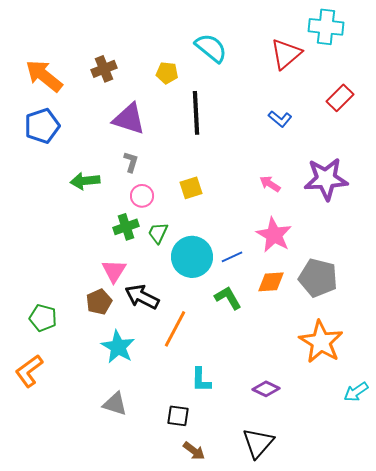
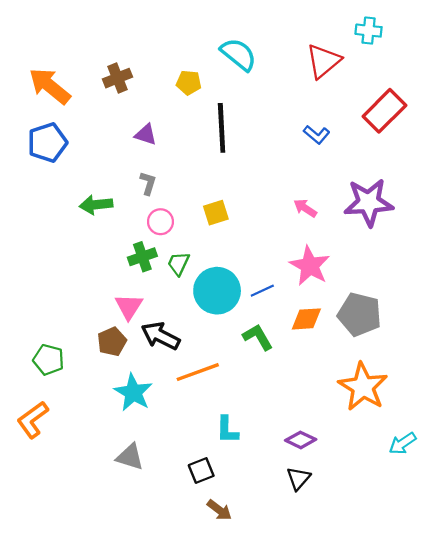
cyan cross: (326, 27) -> (369, 31), size x0.7
red rectangle: (340, 98) -> (384, 111), size x1.4
purple triangle: (129, 119) -> (146, 135), size x0.6
orange line: (175, 329) -> (198, 372), turned 42
black square: (178, 416) -> (201, 470), turned -30
black triangle: (258, 443) -> (298, 478), moved, size x0.7

